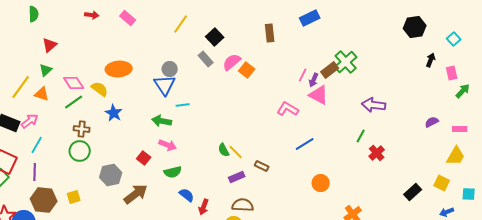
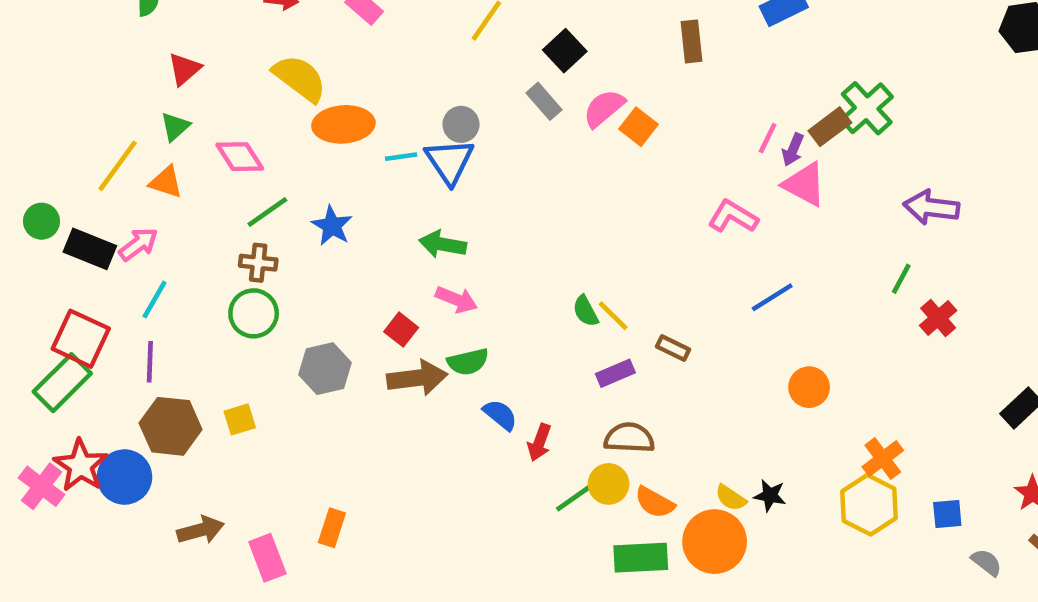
yellow semicircle: (100, 89) -> (300, 78), moved, size x1.4
green line: (74, 102) -> (267, 212), moved
cyan line: (183, 105) -> (401, 157), moved
brown arrow: (136, 194) -> (417, 378), moved, turned 30

